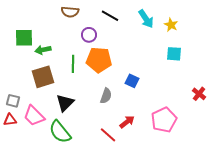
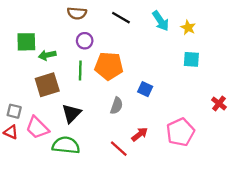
purple circle: (89, 35) -> (85, 41), moved
red triangle: (10, 120) -> (11, 132), turned 32
green semicircle: (60, 132) -> (66, 145), turned 135

